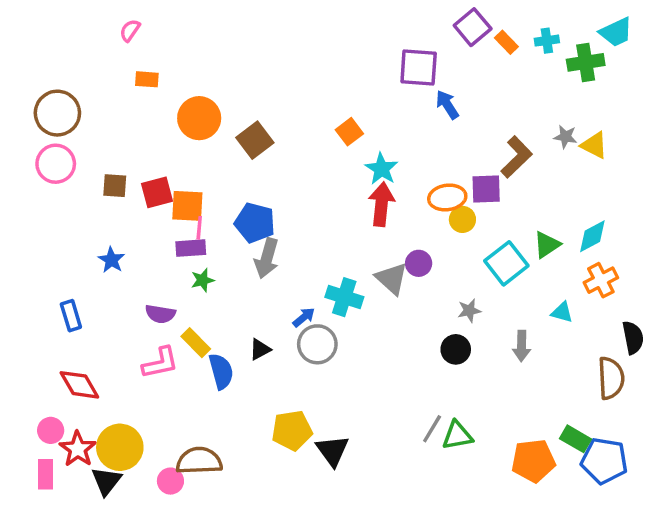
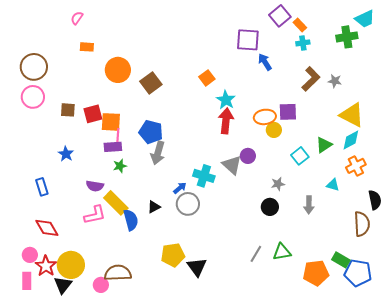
cyan cross: (547, 41) -> (303, 43), moved
yellow triangle: (594, 145) -> (352, 115), moved, size x1.5
brown L-shape: (516, 157) -> (311, 79), moved
cyan square: (506, 263) -> (300, 156), size x0.7
yellow rectangle: (196, 343) -> (116, 203), size x1.4
green triangle: (457, 435) -> (282, 252), moved

